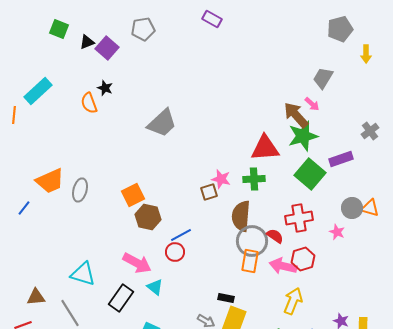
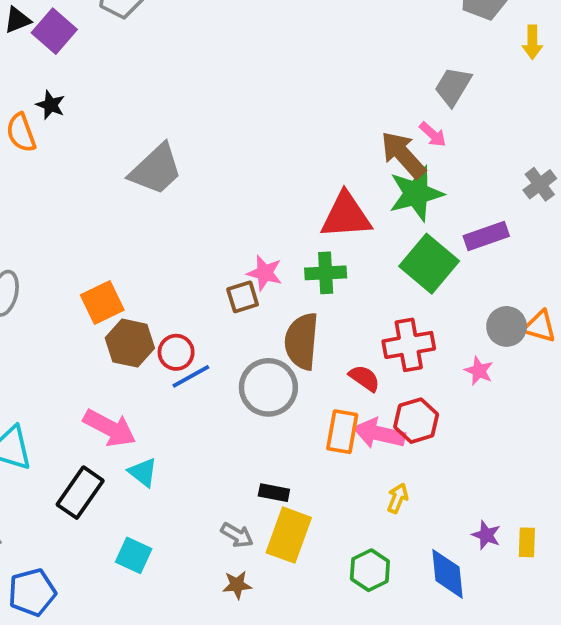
gray circle: (252, 241) -> (268, 387), moved
red circle: (175, 252) -> (176, 352), moved
orange rectangle: (250, 261) -> (342, 432), moved
yellow arrow: (293, 301) -> (398, 498), size x0.6

